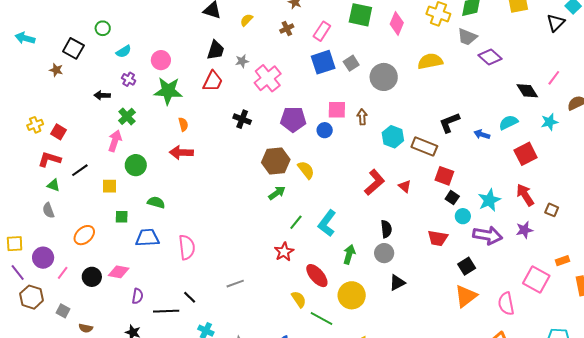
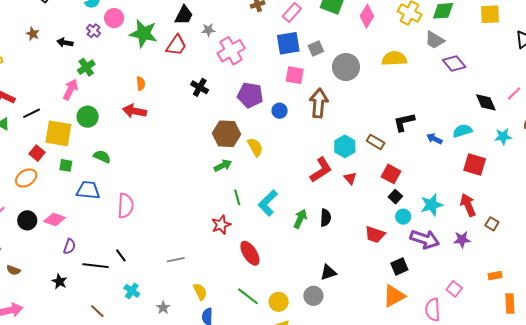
pink circle: (161, 60) -> (114, 18), moved
brown star: (56, 70) -> (33, 34), moved
green star: (168, 91) -> (143, 34), moved
pink square: (337, 110) -> (295, 75), moved
brown arrow: (362, 117) -> (319, 103), size x1.8
red square: (58, 132) -> (37, 153), moved
cyan hexagon: (393, 137) -> (345, 146), moved
brown rectangle: (424, 147) -> (376, 142), size x0.7
red square: (526, 154) -> (475, 164), turned 35
yellow square: (110, 186) -> (58, 133), size x1.8
green line: (296, 222) -> (237, 197), turned -63
gray circle: (384, 253) -> (313, 296), moved
green arrow: (349, 254) -> (300, 219), moved
pink square: (536, 280) -> (454, 289), moved, size x0.6
gray line: (235, 284) -> (176, 260), moved
yellow circle: (352, 295) -> (279, 302), moved, size x0.7
yellow semicircle: (299, 299) -> (200, 292), moved

